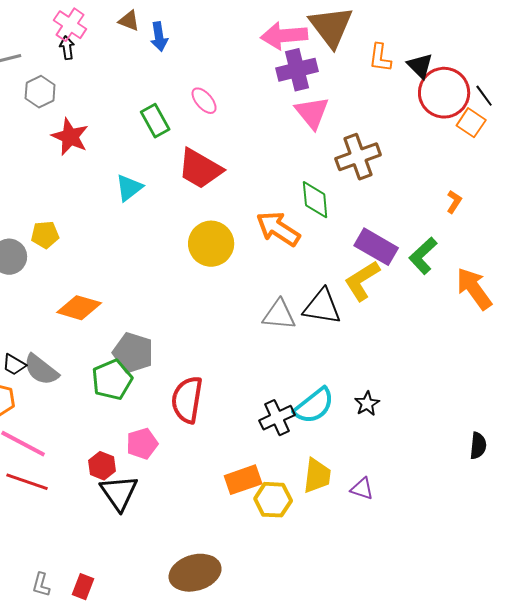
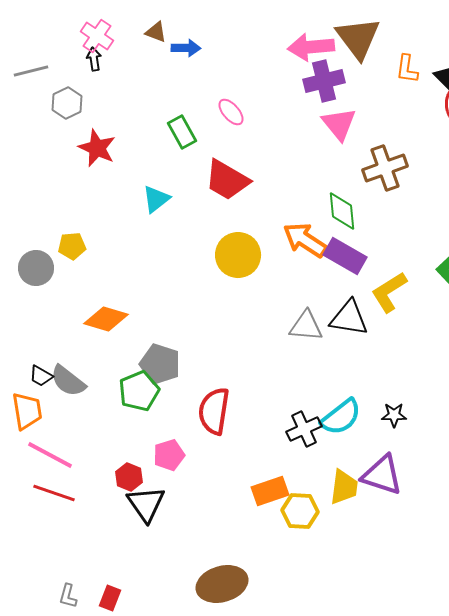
blue arrow: (159, 37) -> (186, 48), turned -80
purple rectangle: (376, 247) -> (345, 256), moved
black star: (367, 404) -> (394, 415), turned 30
purple triangle: (362, 489) -> (382, 475), moved, size x1.8

